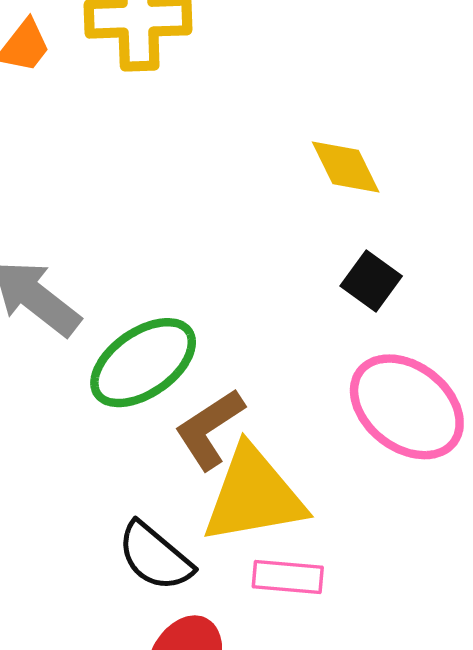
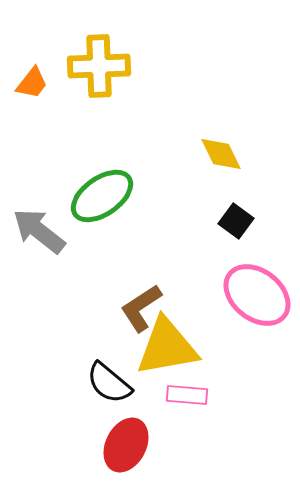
green ellipse: (143, 363) -> (102, 196), moved

